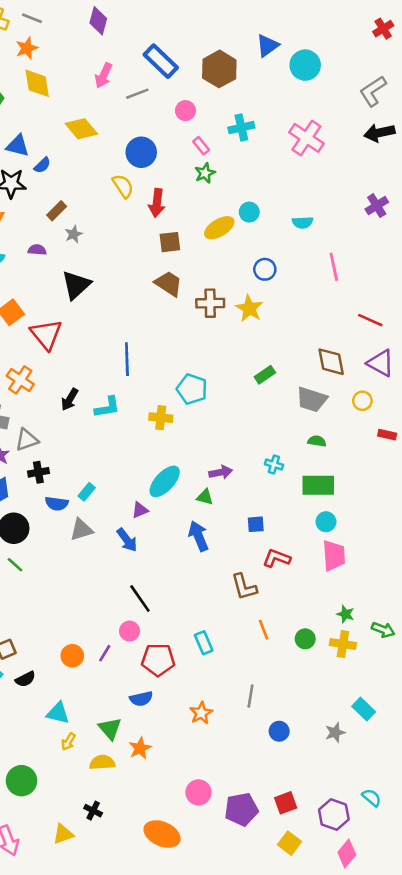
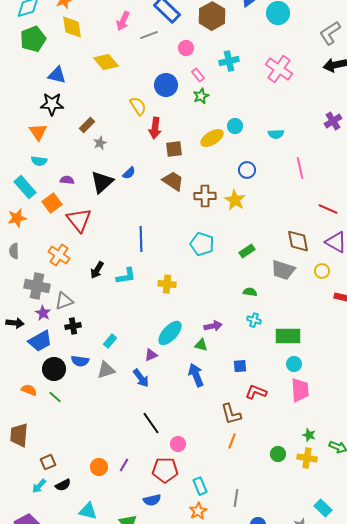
blue circle: (141, 152) -> (166, 85), moved
blue semicircle: (42, 165) -> (129, 173), moved
red arrow: (157, 203) -> (155, 128), moved
purple semicircle: (37, 250) -> (67, 180), moved
cyan pentagon: (192, 389) -> (202, 244), moved
green semicircle: (317, 441) -> (250, 292), moved
blue semicircle: (57, 504) -> (80, 361), moved
orange line: (264, 630) -> (232, 441), moved, turned 42
pink circle: (130, 631) -> (178, 444), moved
cyan rectangle: (204, 643) -> (200, 486), moved

